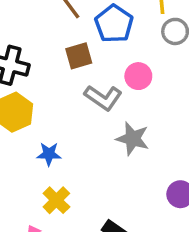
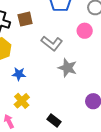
brown square: (79, 56) -> (25, 19), moved
pink circle: (138, 76) -> (85, 31), moved

